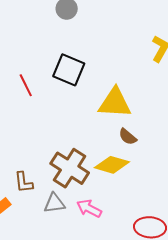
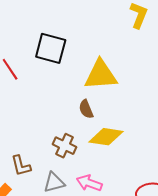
brown semicircle: (128, 137) -> (86, 109), moved, turned 36
brown cross: (70, 168) -> (65, 146), size x0.6

